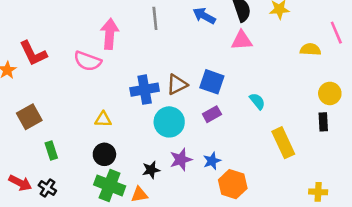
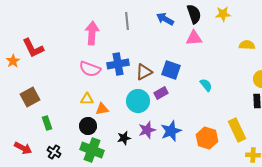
pink semicircle: (88, 61) -> (90, 69), moved
blue cross: (145, 90) -> (118, 64), moved
purple rectangle: (212, 114) -> (161, 93), moved
yellow rectangle: (283, 143) -> (237, 130), moved
blue star: (212, 161) -> (171, 131), size x1.5
orange hexagon: (233, 184) -> (207, 138), moved
black cross: (47, 188) -> (54, 152), moved
orange triangle: (139, 195) -> (102, 109), moved

